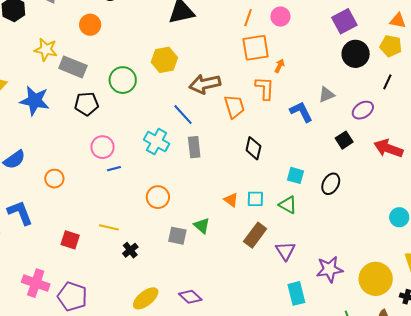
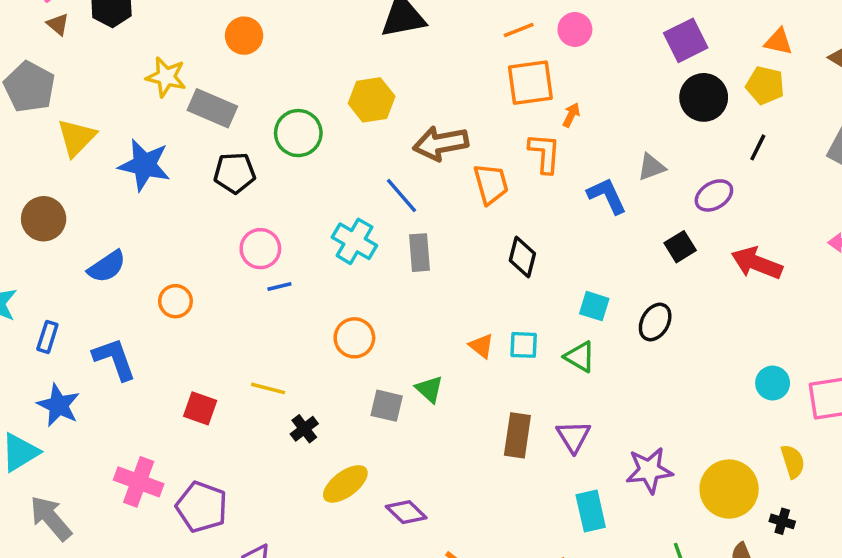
orange line: (248, 18) -> (519, 30), turned 48
brown rectangle: (255, 235) -> (517, 435), moved, turned -30
yellow ellipse: (146, 298) -> (345, 484), moved

